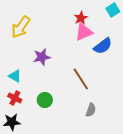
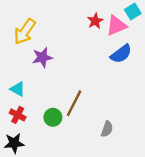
pink triangle: (84, 32) -> (116, 26), moved
purple star: (42, 57) -> (42, 57), moved
brown line: (81, 79) -> (74, 103), moved, turned 60

